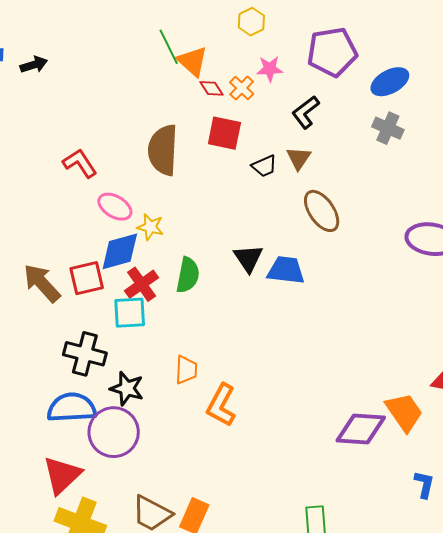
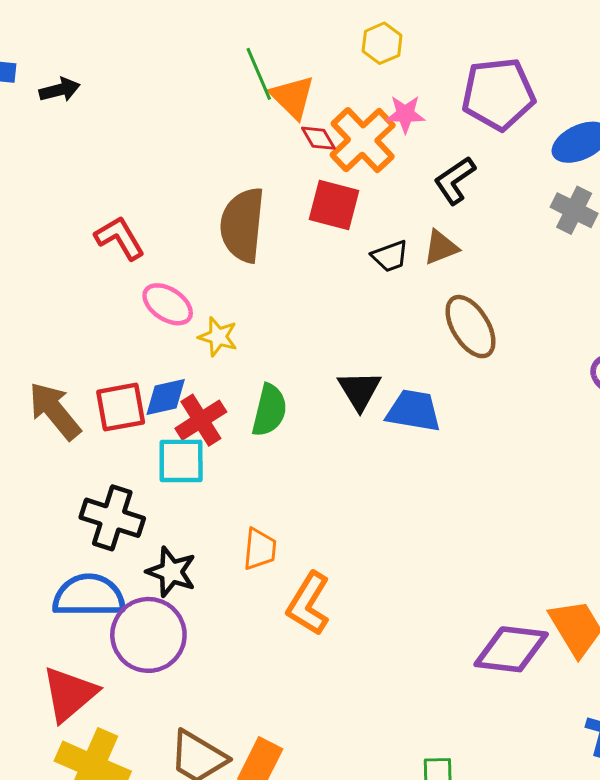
orange cross: (242, 88) -> (363, 140), size x1.8
brown triangle: (299, 158) -> (441, 247), turned 32
blue diamond: (120, 251) -> (166, 397), moved, size x0.7

